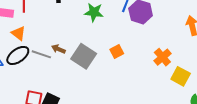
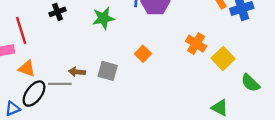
gray square: (84, 56) -> (108, 71), size x0.7
yellow square: (181, 76) -> (223, 59), turned 36

